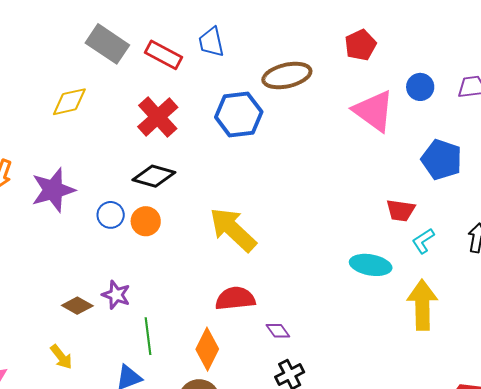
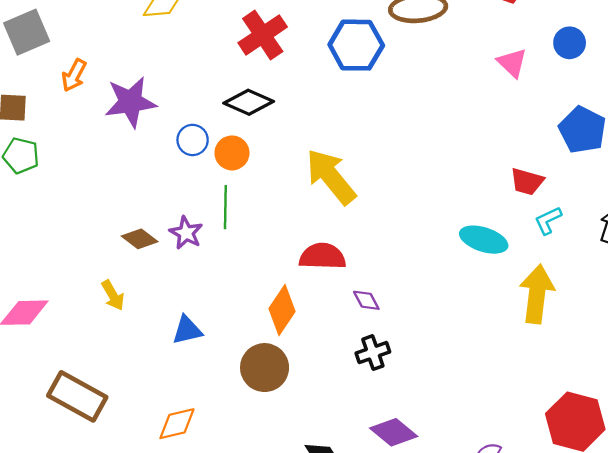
pink triangle: (374, 111) -> (512, 63), size x0.6
green line: (148, 336) -> (225, 207), moved

